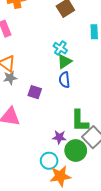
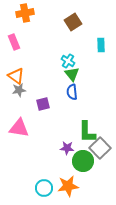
green triangle: (64, 61) -> (72, 74), turned -35
purple square: (35, 92) -> (43, 104), turned -32
cyan circle: (49, 161) -> (44, 188), moved

